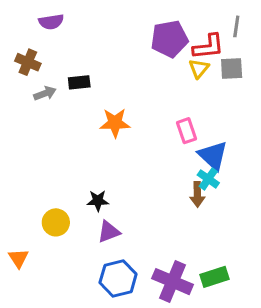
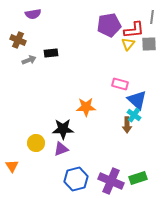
orange star: (115, 123) -> (86, 107), moved
pink rectangle: (187, 131) -> (120, 84), turned -56
black star: (98, 201) -> (63, 129), size x1.5
purple triangle: (109, 232) -> (61, 149), moved

